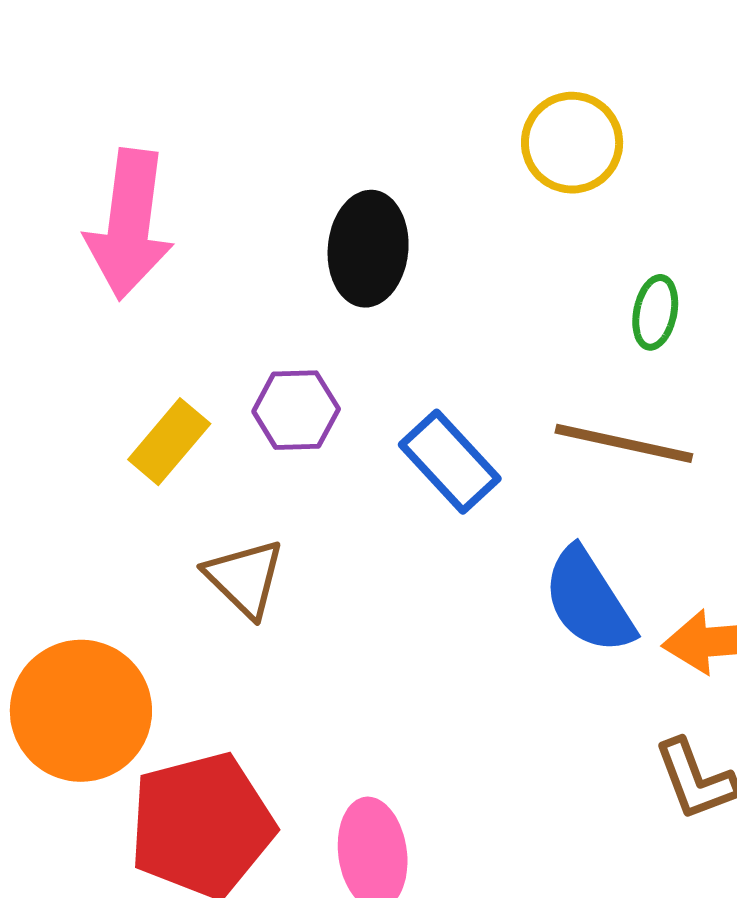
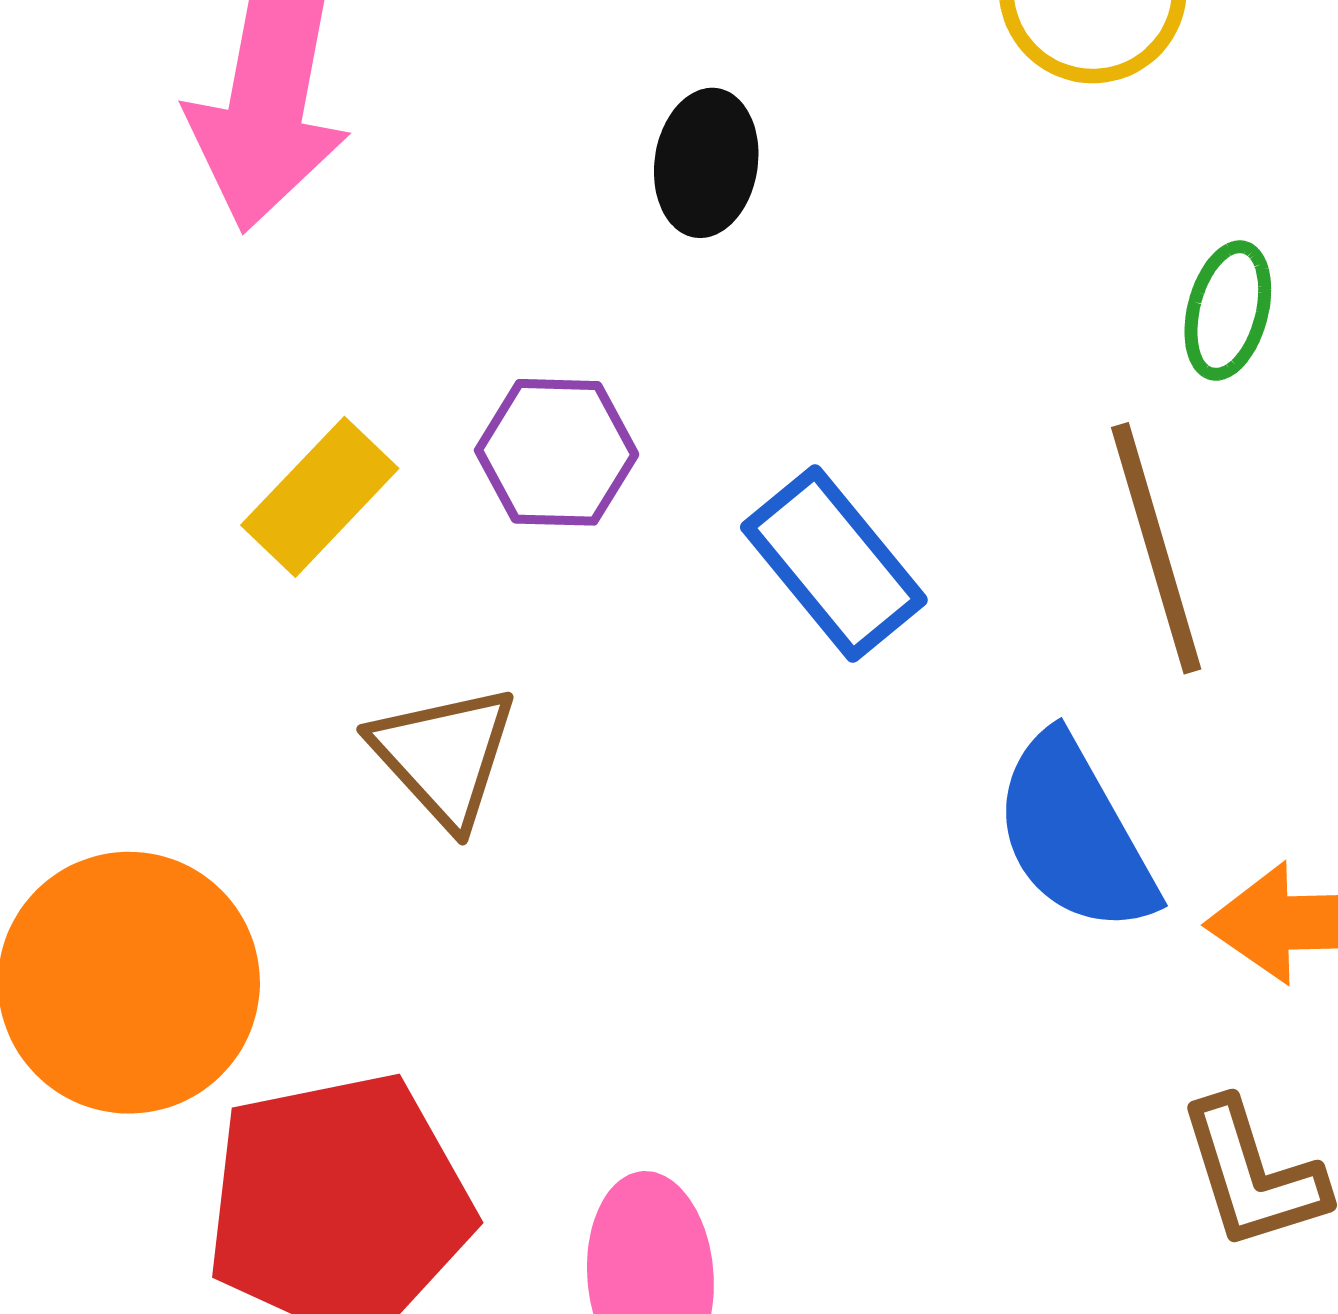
black ellipse: (368, 249) -> (706, 163), size x0.7
brown line: (624, 443) -> (1156, 548), turned 58

